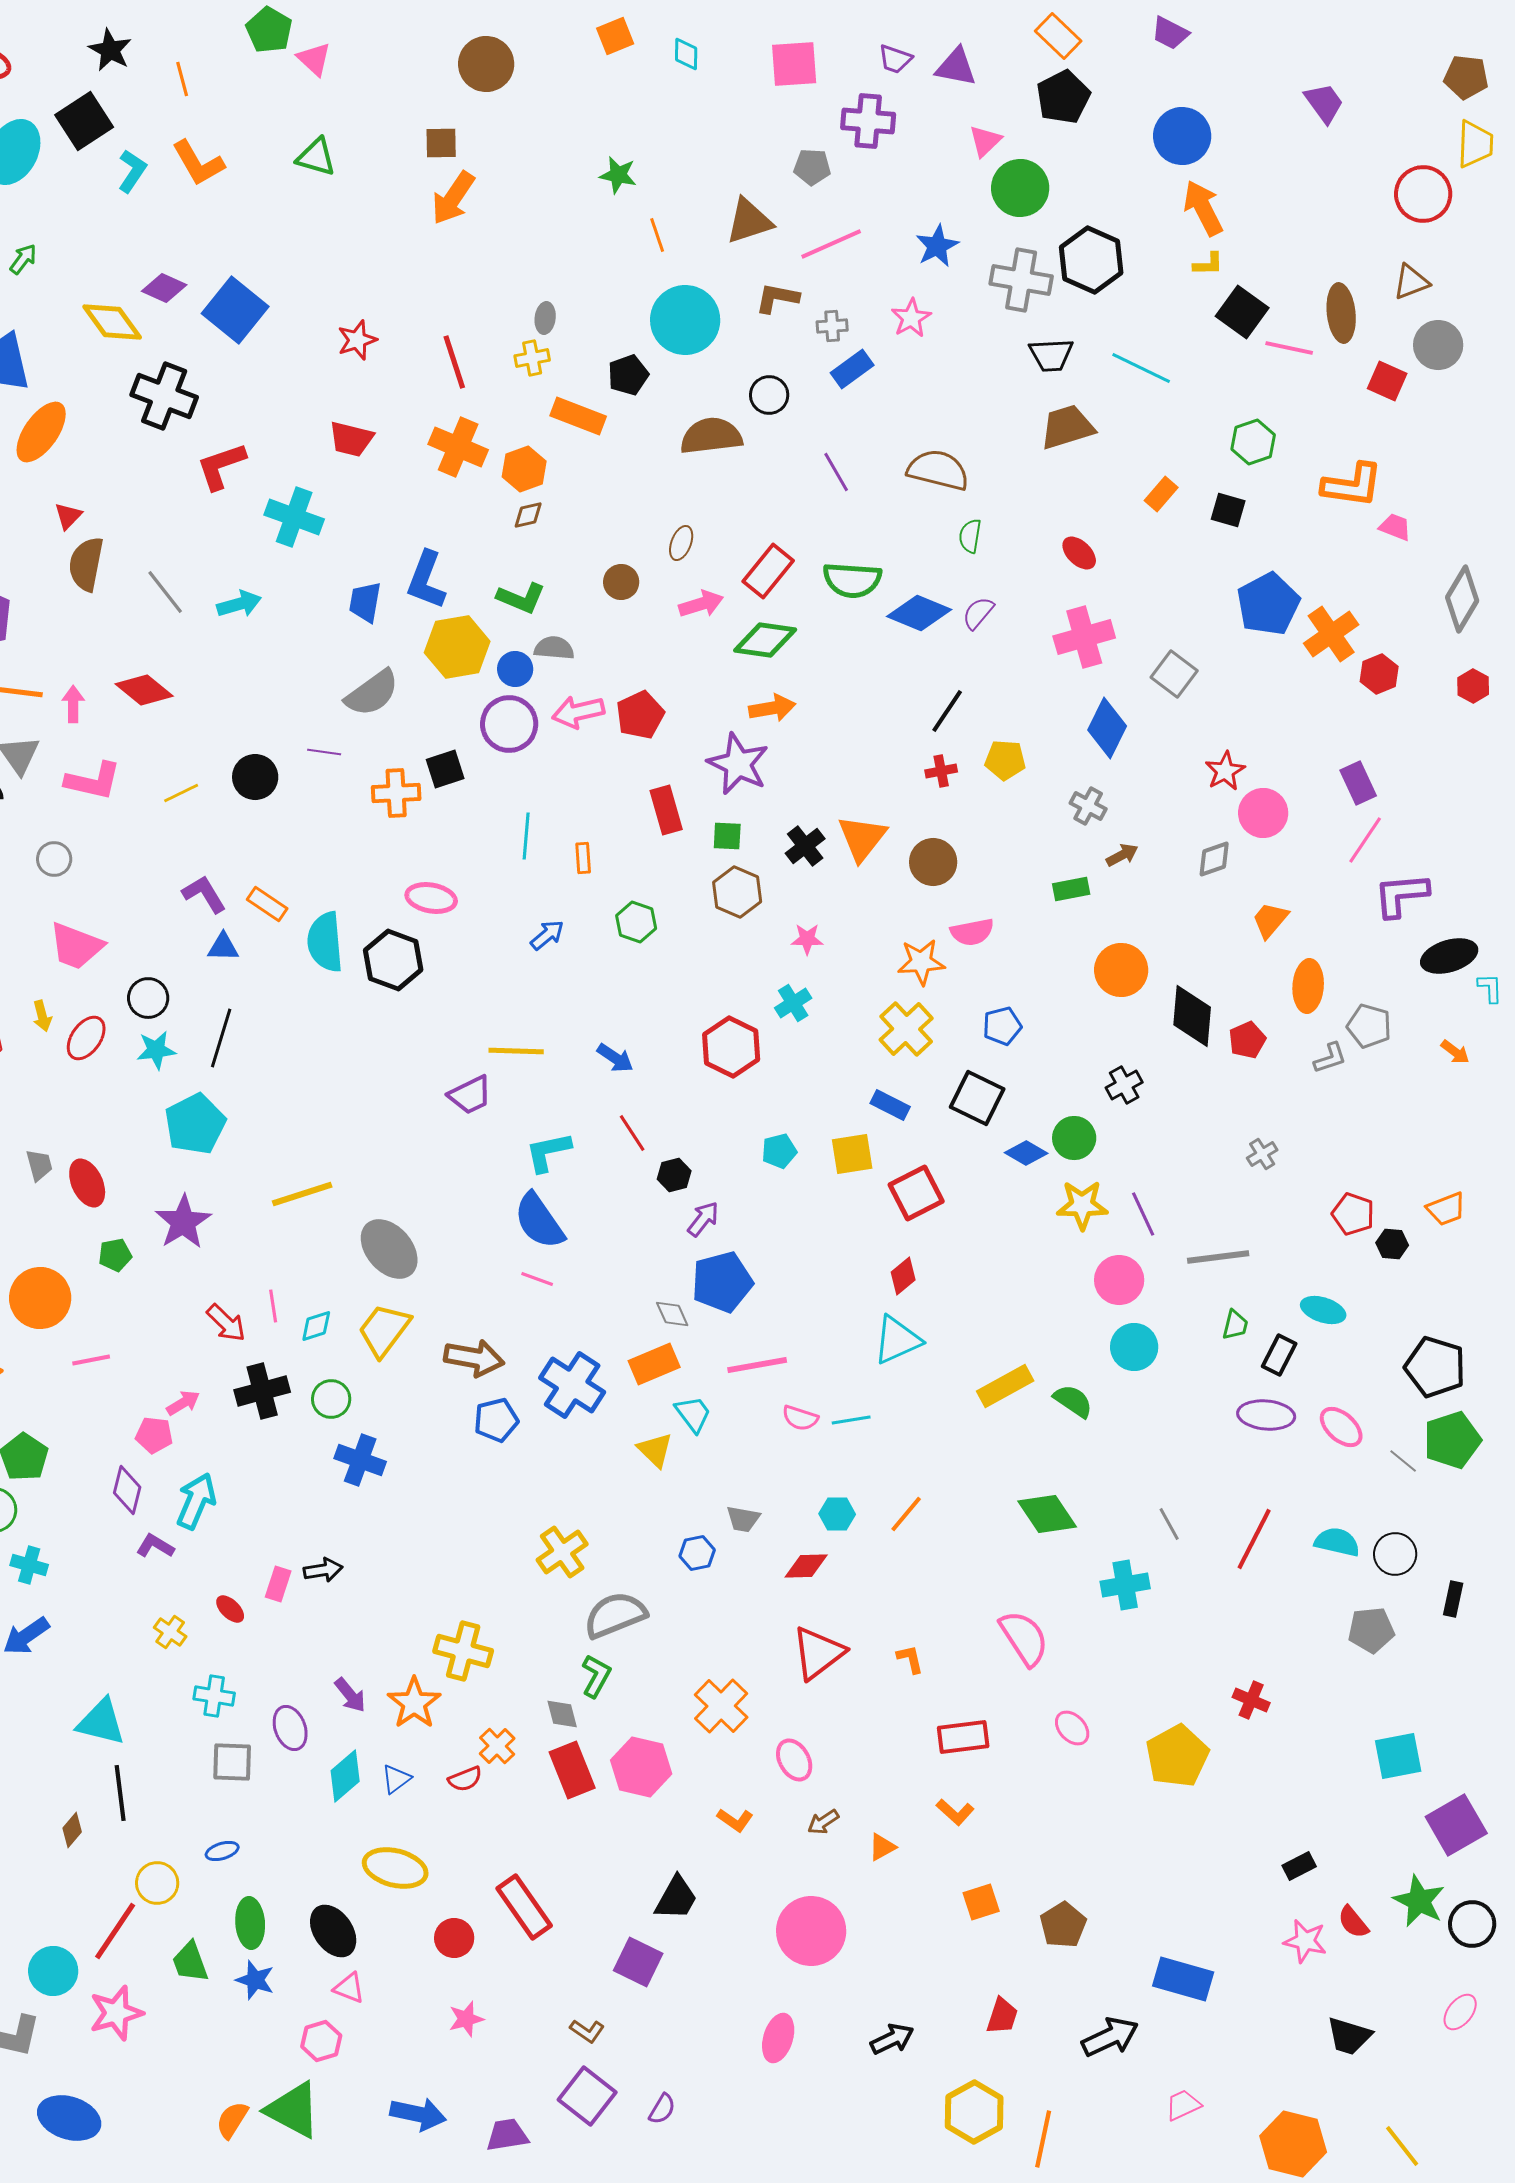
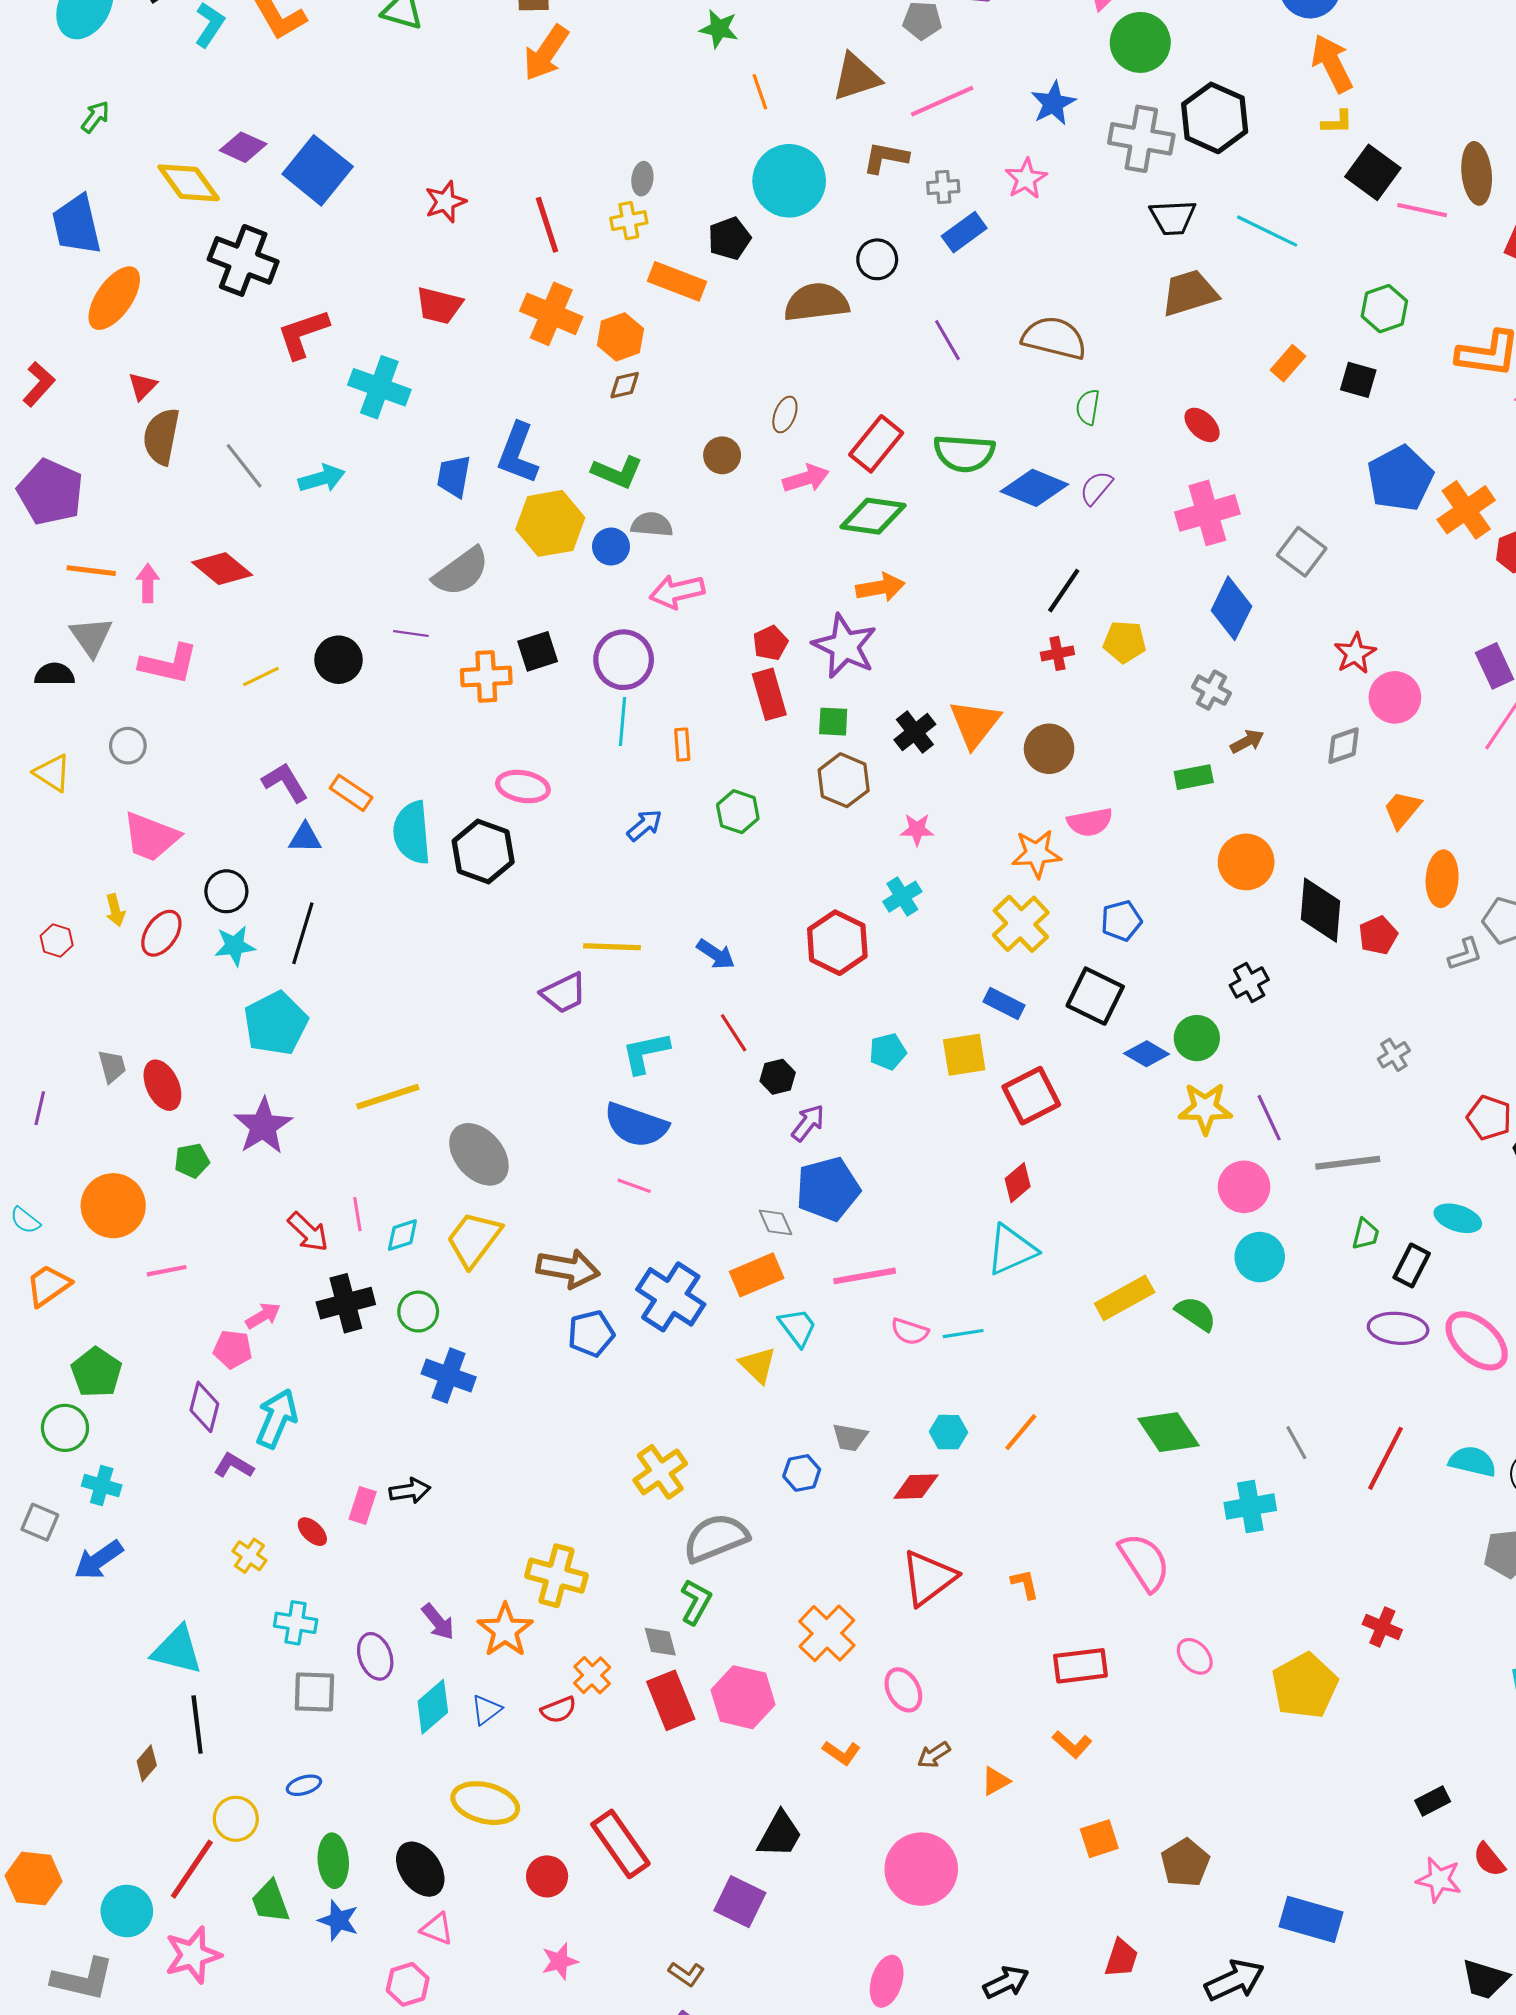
red pentagon: (640, 715) -> (770, 643), moved, size x0.7
purple circle: (509, 724) -> (624, 660), moved
blue semicircle: (539, 1221) -> (636, 1125), turned -36
pink ellipse: (1341, 1427) -> (1477, 1341), size x1.4

